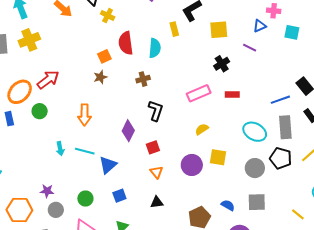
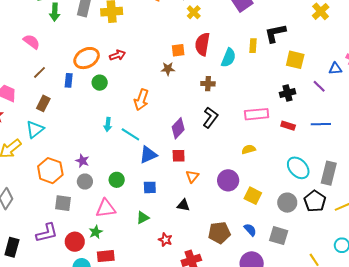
red arrow: (48, 80) -> (117, 55), size x0.7
blue line: (280, 100) -> (321, 124), moved
red square: (153, 147) -> (179, 156), moved
yellow square: (218, 157) -> (253, 196), moved

